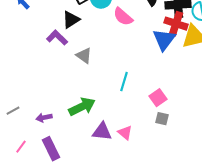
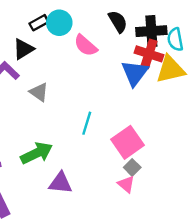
pink square: (158, 98) -> (127, 142), size x1.5
gray square: (162, 119) -> (132, 167), turned 32
pink triangle: (125, 133) -> (126, 184), moved

